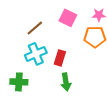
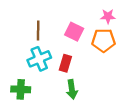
pink square: (68, 18) -> (74, 32), moved
brown line: (35, 28) -> (38, 31), turned -48

